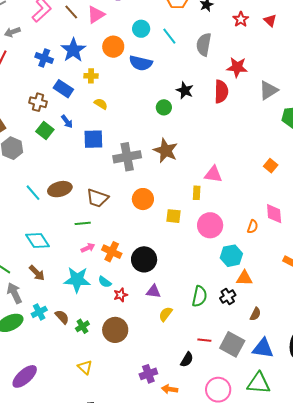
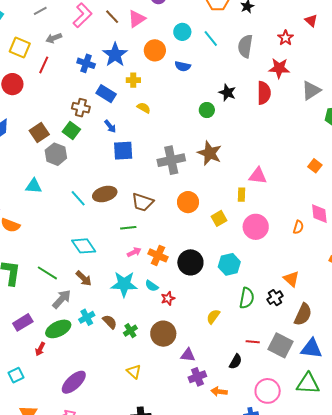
red star: (241, 19) -> (286, 38), moved
blue semicircle: (141, 63) -> (183, 66), size x0.7
green square: (45, 131) -> (71, 130), moved
blue square: (93, 139) -> (123, 151), moved
yellow square: (173, 216) -> (219, 218), turned -35
cyan hexagon: (231, 256) -> (229, 264), moved
orange triangle: (244, 278) -> (291, 279), turned 42
purple triangle: (153, 291) -> (188, 355), moved
gray arrow: (14, 293) -> (62, 299), turned 70
brown semicircle: (255, 314) -> (303, 314), size x1.6

